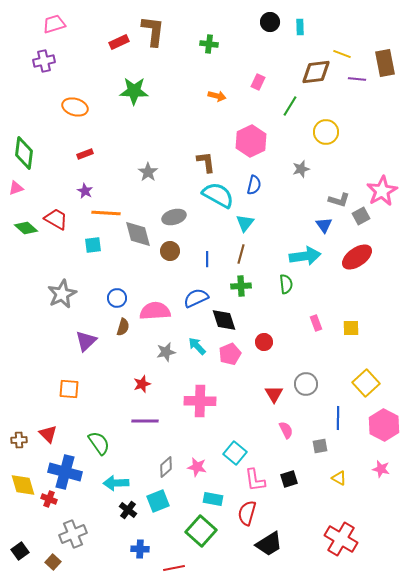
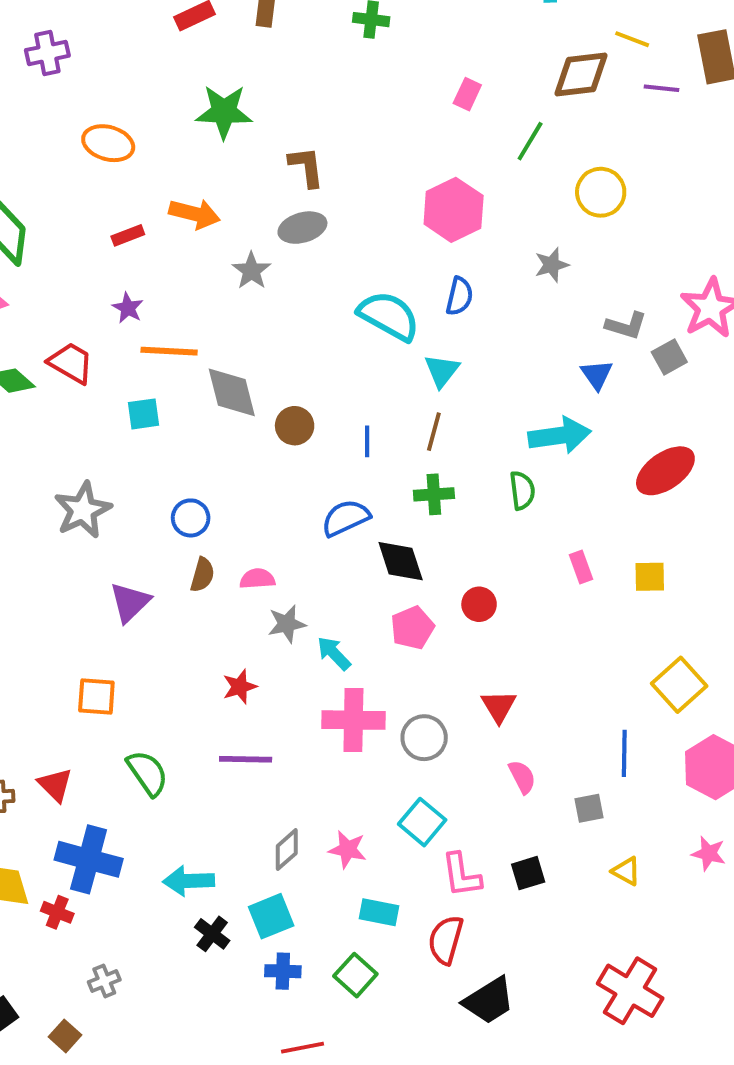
orange arrow: (217, 96) -> (195, 214), moved, size x1.4
brown L-shape: (206, 162) -> (306, 167), moved
gray ellipse: (174, 217) -> (302, 228), moved
red ellipse: (357, 257) -> (665, 471), moved
pink semicircle: (155, 311) -> (257, 579), moved, size x0.6
cyan arrow: (197, 346) -> (334, 653), moved
gray circle: (306, 384) -> (424, 738), moved
green semicircle: (99, 443) -> (147, 773), moved
green square: (201, 531) -> (355, 975), size x0.7
gray cross: (73, 534) -> (104, 981), size x0.6
blue cross: (140, 549) -> (283, 971), moved

